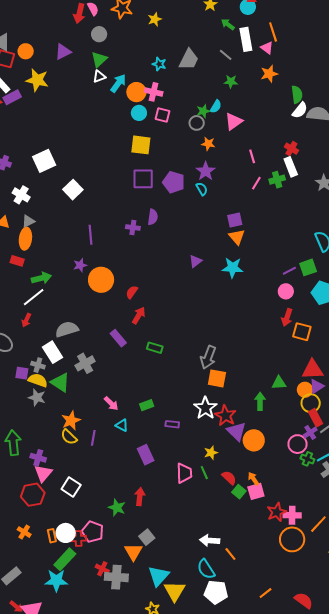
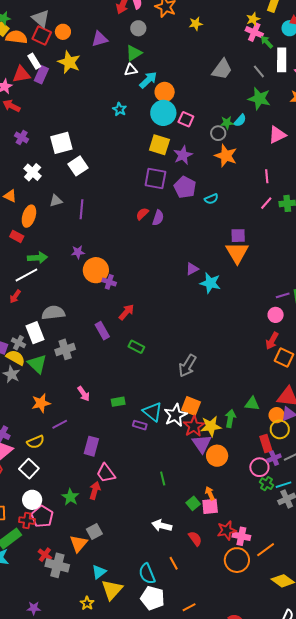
cyan star: (159, 64) -> (119, 109), moved
green star: (231, 81) -> (259, 99), size x1.6
pink cross: (154, 92) -> (254, 32), moved
purple rectangle: (12, 97) -> (41, 75), turned -48
cyan circle: (139, 113) -> (163, 113), size x1.6
pink triangle: (234, 121) -> (277, 135), moved
orange star: (208, 144) -> (226, 156), size x1.6
purple star: (206, 171) -> (183, 155), moved
cyan semicircle: (202, 189) -> (211, 199), turned 88
white square: (73, 190) -> (78, 166), moved
gray triangle: (28, 221) -> (56, 201), moved
purple cross: (133, 228) -> (109, 282), moved
purple line: (90, 235) -> (81, 209), moved
orange triangle: (237, 237) -> (237, 253), size x1.4
cyan star: (233, 268) -> (210, 283), moved
red semicircle: (132, 292) -> (142, 214), moved
orange square: (217, 378) -> (191, 406), moved
red rectangle: (315, 418) -> (266, 444), moved
cyan triangle: (122, 425) -> (153, 412), moved, size x1.5
yellow semicircle: (69, 437) -> (36, 442), moved, turned -78
purple line: (93, 438) -> (60, 424), turned 42
yellow star: (211, 453) -> (211, 426), moved, size x1.5
purple rectangle: (146, 455) -> (91, 446), moved, turned 30
pink trapezoid: (184, 473) -> (106, 473), moved, turned 135
red semicircle: (229, 478) -> (195, 539), moved
white circle: (66, 533) -> (32, 500), moved
white arrow: (210, 540) -> (162, 526), moved
cyan triangle: (159, 576) -> (99, 572), size x0.7
orange line: (265, 593) -> (189, 607), moved

